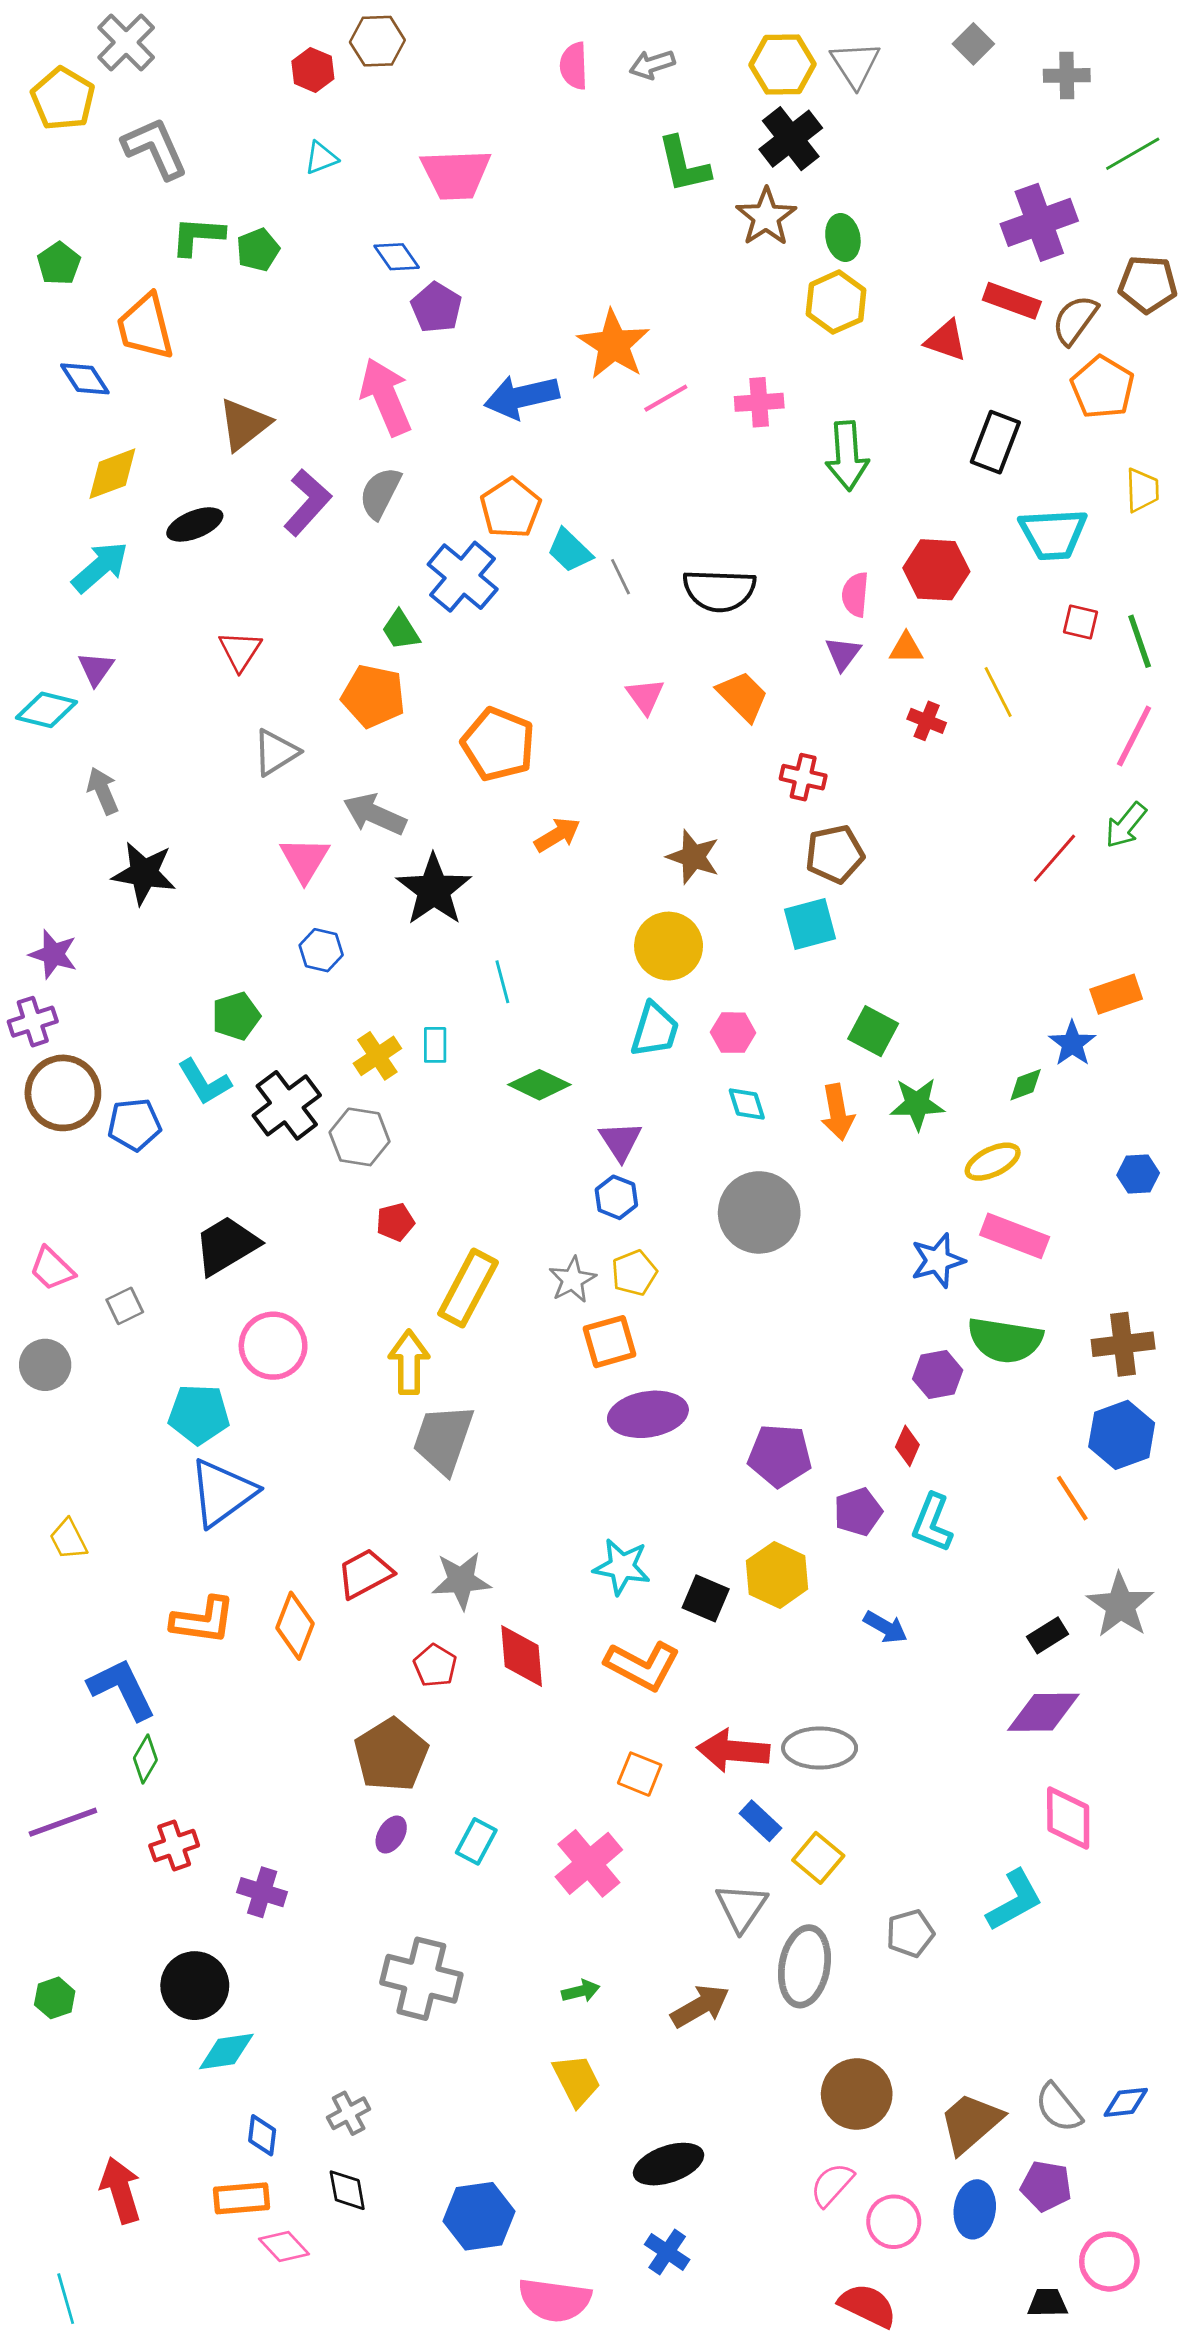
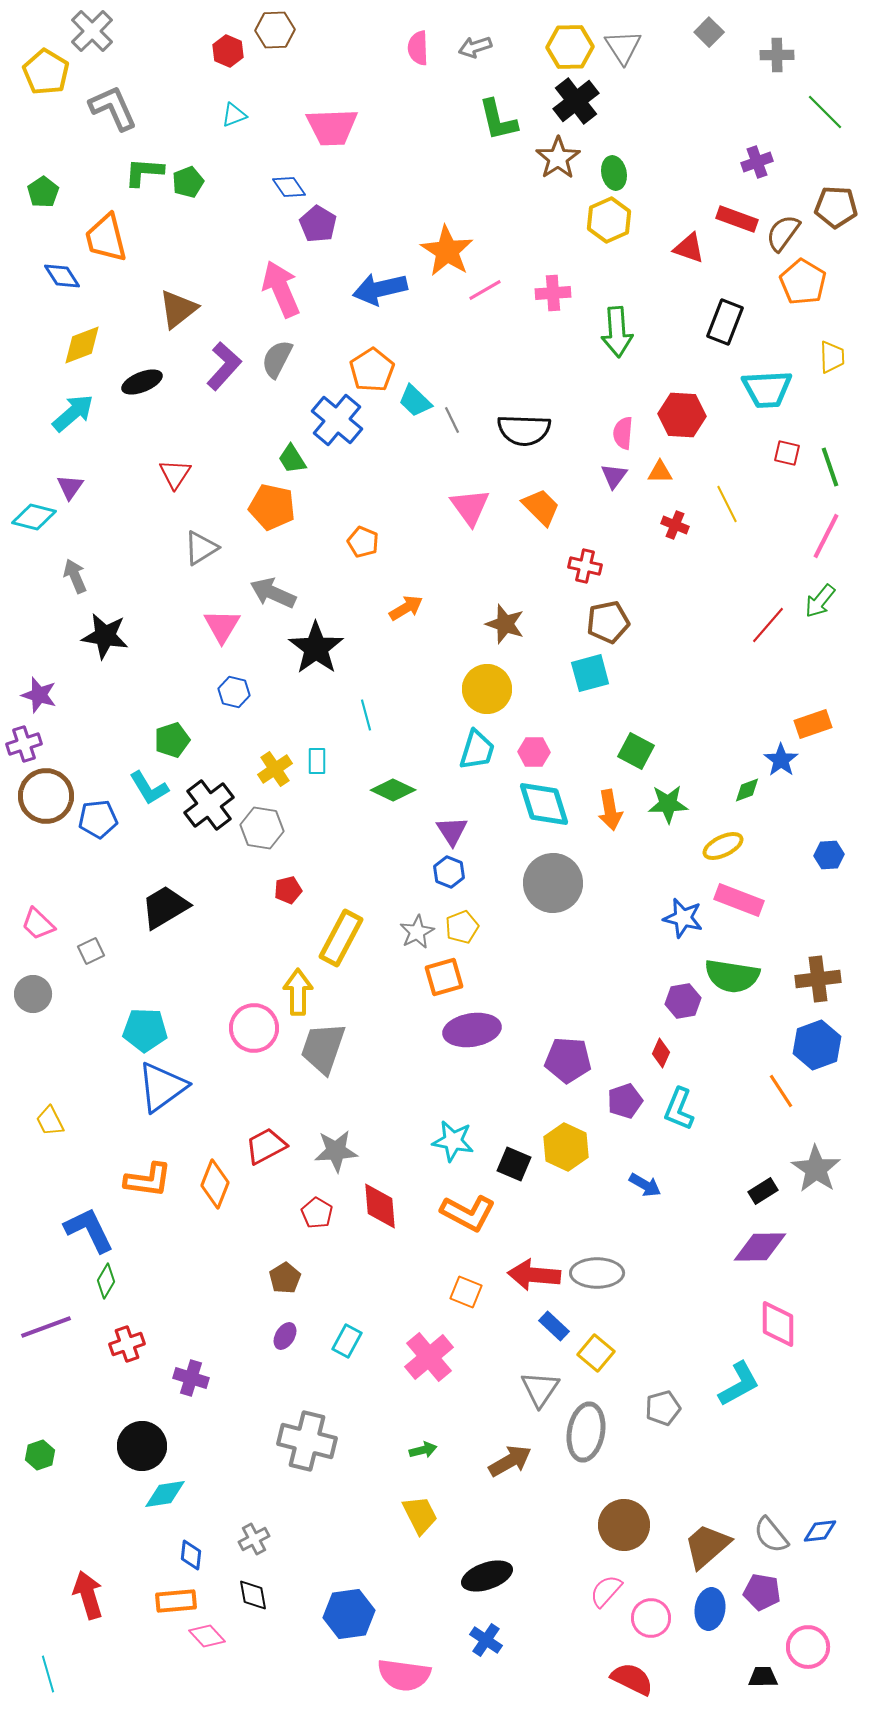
green line: (1133, 154) -> (825, 112), turned 75
purple cross: (1039, 222) -> (757, 162), size x0.6
pink triangle: (645, 696) -> (470, 507), size x1.4
orange pentagon: (498, 744) -> (363, 542), size x0.6
cyan diamond: (747, 1104) -> (544, 804), size x1.8
blue star: (938, 1261) -> (683, 918), turned 30
pink circle: (273, 1346) -> (254, 1028), moved
brown pentagon: (391, 1755) -> (285, 1278), size x0.6

